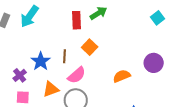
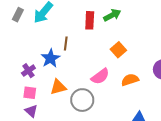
orange square: (90, 47) -> (118, 50), moved
brown line: (65, 56) -> (66, 44), moved
pink semicircle: (77, 75) -> (100, 76), moved

